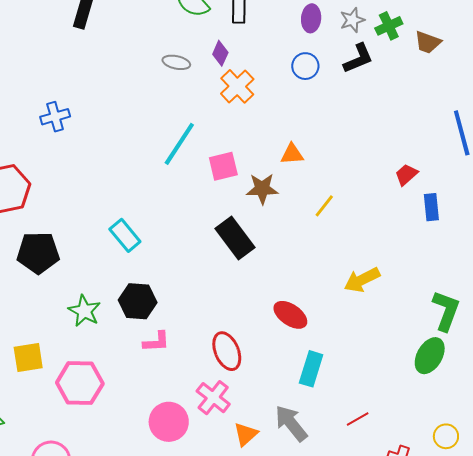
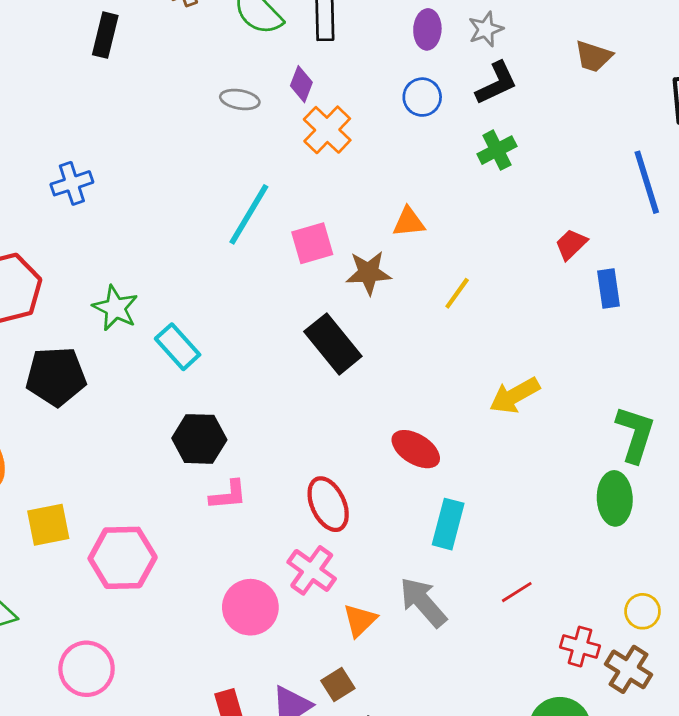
green cross: (389, 26) -> (497, 150), moved
green star: (84, 311) -> (115, 308), moved
green ellipse: (430, 356) -> (615, 498), turned -30

